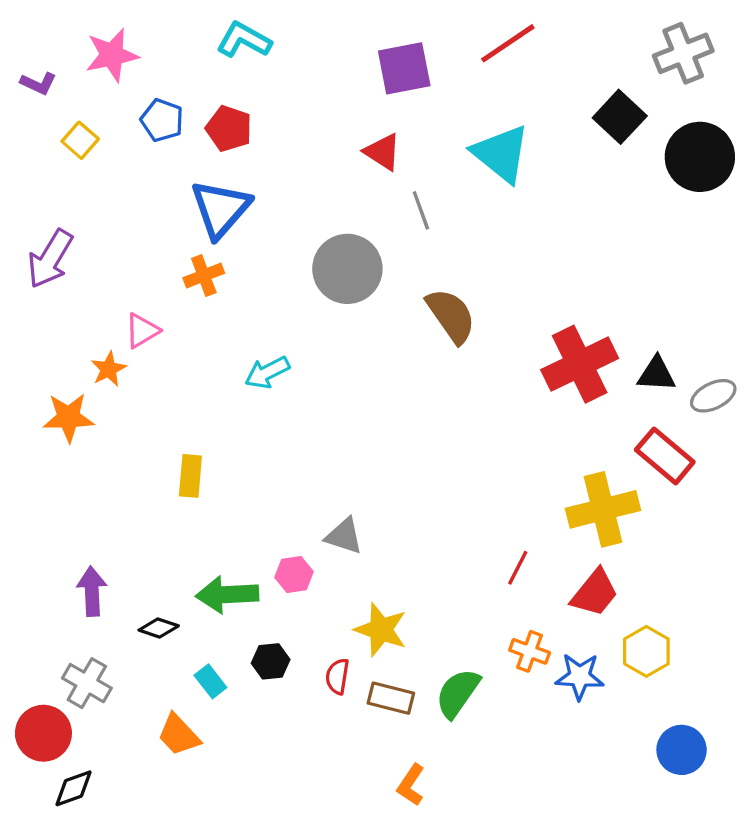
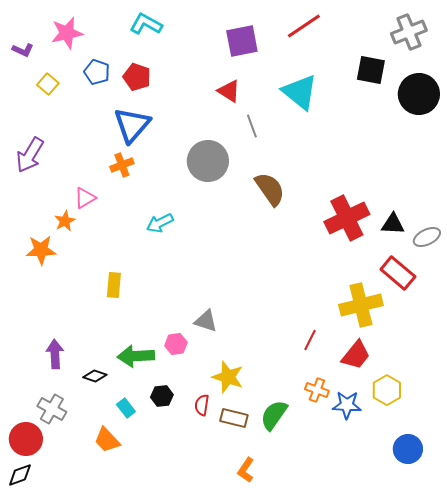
black square: (620, 117) -> (371, 70), turned -32
black diamond: (73, 788) -> (20, 475), moved

